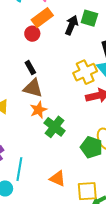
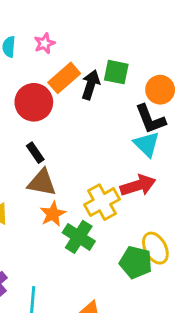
orange rectangle: (42, 18) -> (64, 78), moved
red circle: (32, 34) -> (34, 102), size x1.6
yellow cross: (85, 72) -> (102, 202), moved

